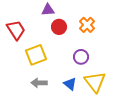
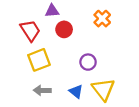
orange cross: (87, 25) -> (102, 19), moved
red trapezoid: (16, 30) -> (30, 30), moved

